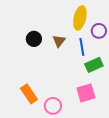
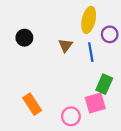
black circle: (34, 39) -> (24, 38), moved
green rectangle: (94, 65) -> (104, 84), moved, turned -42
pink circle: (53, 106) -> (71, 116), moved

